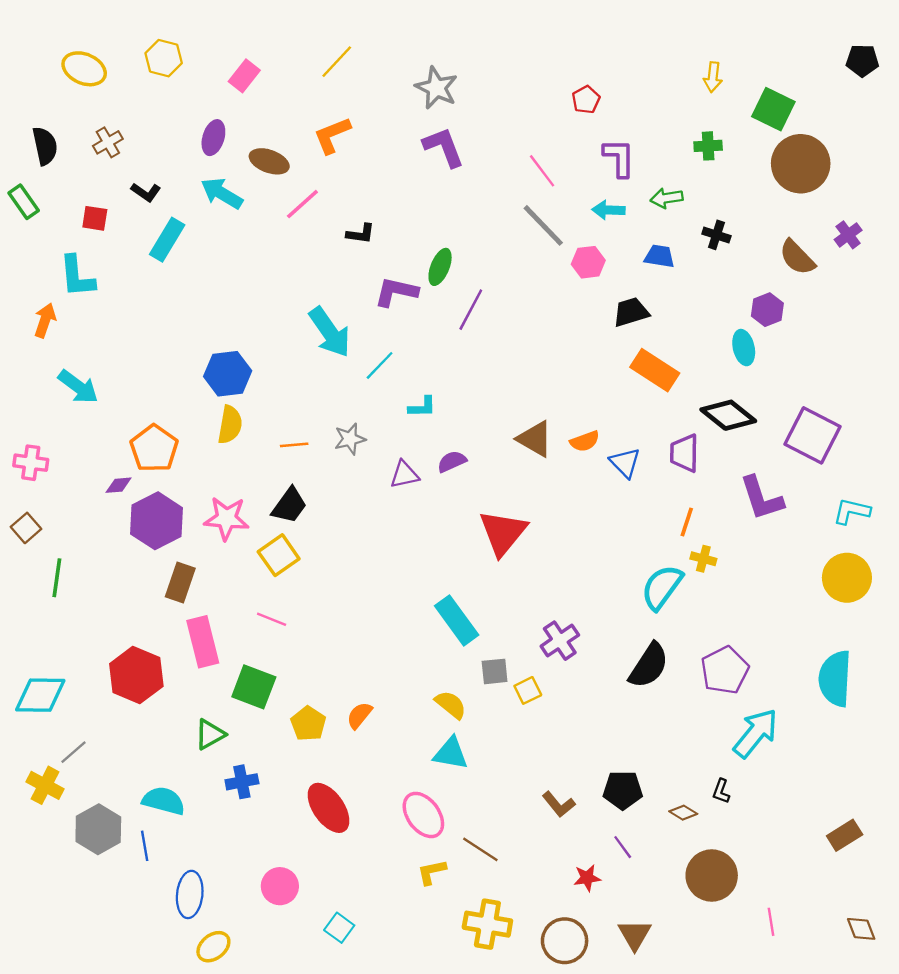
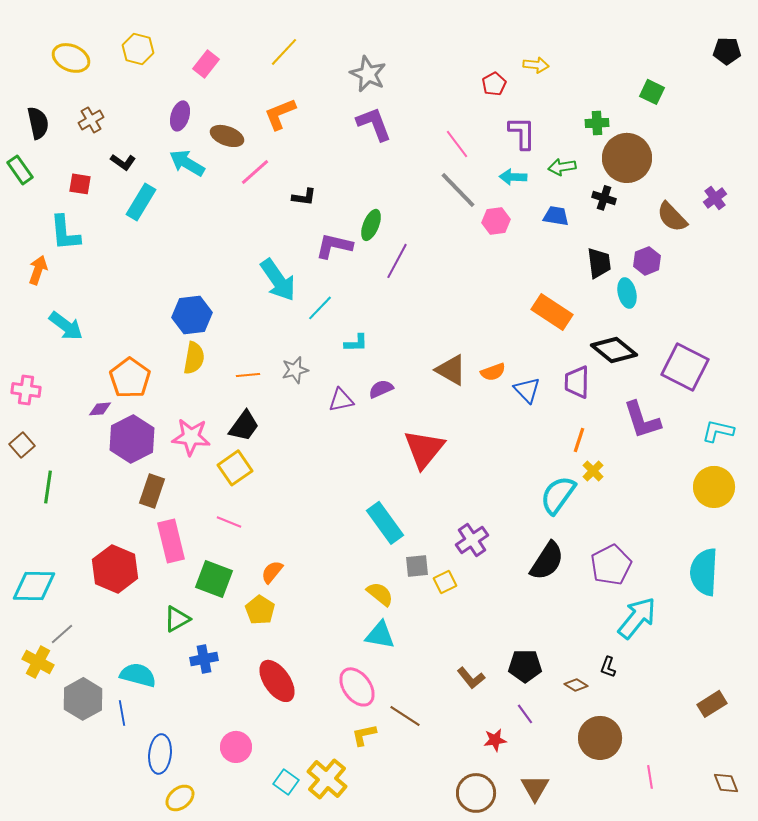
yellow arrow: (713, 77) -> (536, 65), moved, turned -90
green square: (773, 109) -> (652, 92), size x0.7
brown circle: (801, 164) -> (627, 158), moved
black trapezoid: (631, 312) -> (599, 263), moved, turned 100
yellow cross: (703, 559) -> (593, 471), turned 30
orange semicircle: (359, 715) -> (272, 572), moved
yellow cross: (487, 924) -> (327, 779), moved, turned 30

